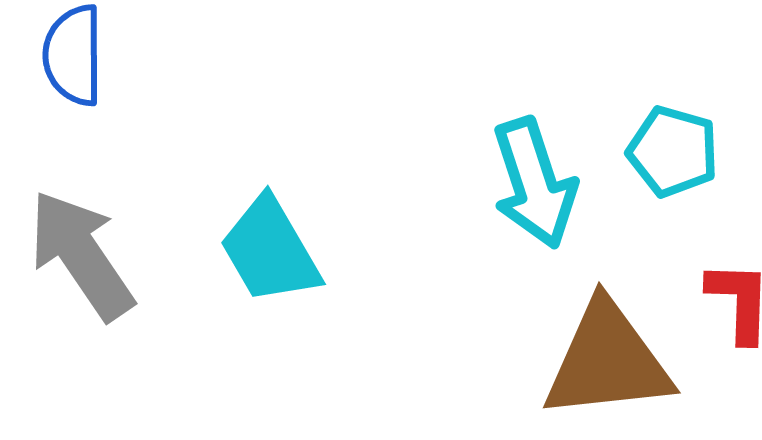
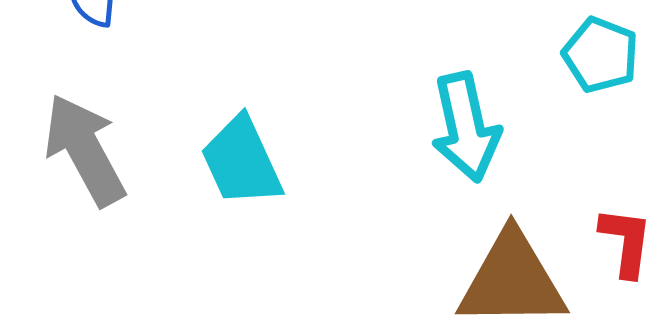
cyan pentagon: (673, 151) -> (601, 55), moved

